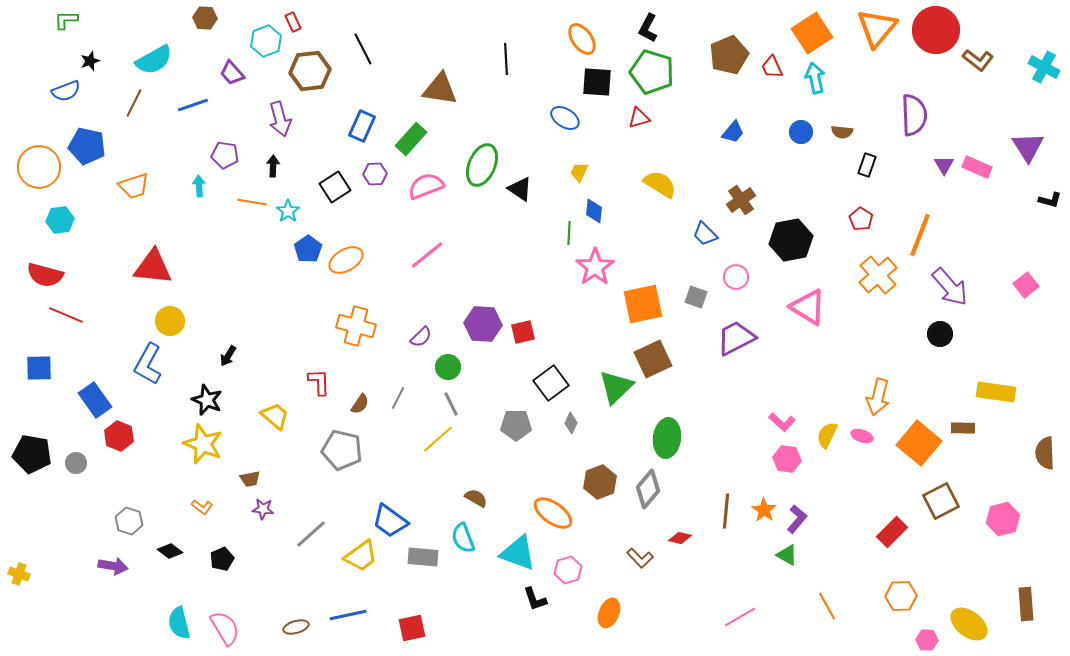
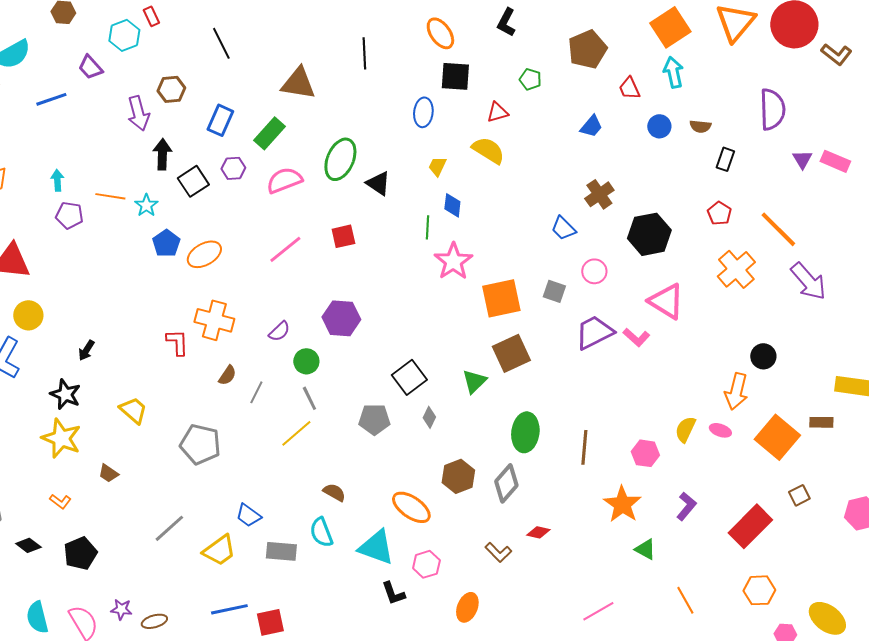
red trapezoid: (772, 67) -> (629, 88), moved
brown hexagon: (310, 71) -> (171, 89), moved, size x0.7
green pentagon: (652, 72) -> (530, 79), moved, size x0.5
blue ellipse: (565, 118) -> (423, 112), turned 64
purple pentagon: (225, 155) -> (69, 215), moved
black arrow: (273, 166) -> (162, 154), moved, size x1.4
yellow semicircle: (660, 184) -> (488, 150), moved
orange line: (920, 235) -> (778, 229), turned -66
red square: (523, 332) -> (343, 236), moved
black circle: (940, 334) -> (763, 356), moved
red L-shape: (319, 382) -> (177, 342), moved
green triangle: (616, 387) -> (474, 381), size x0.7
brown semicircle: (360, 404) -> (227, 375), moved
pink L-shape: (782, 422) -> (636, 337), moved
brown trapezoid: (250, 479) -> (108, 473), turned 45
brown square: (941, 501) -> (799, 495), size x0.6
purple star: (263, 509) -> (121, 609), moved
orange star: (764, 510) -> (622, 504), size x1.5
brown line: (726, 511) -> (584, 447), moved
purple L-shape: (797, 519) -> (686, 506), moved
blue trapezoid: (390, 521) -> (248, 515), size x0.7
red rectangle: (892, 532) -> (750, 526), size x1.4
black pentagon: (222, 559) -> (80, 553), size x1.4
blue line: (348, 615) -> (229, 609), moved

